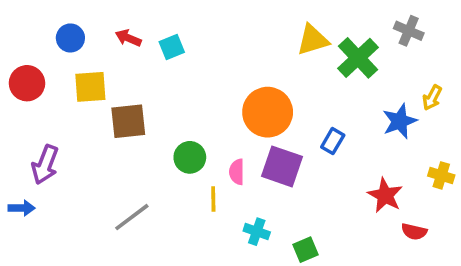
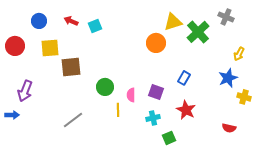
orange circle: (268, 112) -> (156, 43), moved, size x0.7
blue star: (400, 121) -> (228, 78), moved
purple square: (282, 166) -> (156, 92), size x0.7
red star: (385, 195) -> (186, 110), moved
cyan cross: (257, 232) -> (153, 118), moved, turned -32

